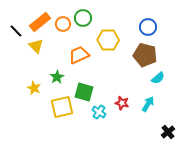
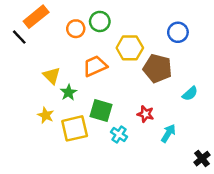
orange rectangle: (40, 22) -> (36, 17), moved
yellow triangle: (36, 46) -> (52, 76), moved
brown pentagon: (145, 55) -> (157, 68), moved
yellow star: (34, 88) -> (46, 115), moved
red star: (122, 103) -> (145, 114), moved
cyan arrow: (148, 104) -> (168, 133), moved

